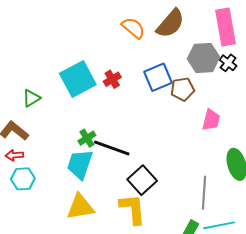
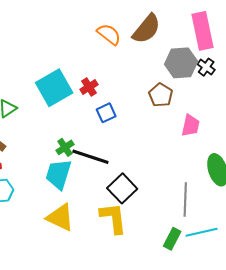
blue square: (158, 77) -> (106, 113), moved, size x0.7
brown pentagon: (183, 89) -> (161, 95), turned -30
yellow triangle: (80, 207) -> (60, 217), turned 36

